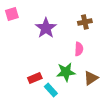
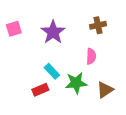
pink square: (12, 14) -> (14, 29), moved
cyan rectangle: (51, 90) -> (52, 71), moved

